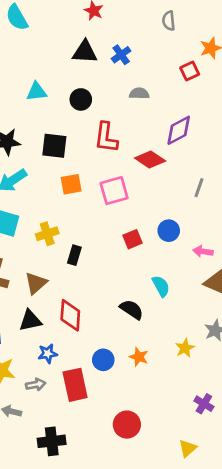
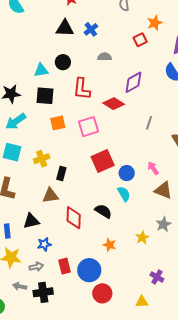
cyan triangle: (37, 92) -> (41, 70), moved
blue circle: (169, 231) -> (127, 173), moved
red square: (133, 239) -> (103, 161), size x1.6
pink arrow: (203, 251) -> (153, 168), turned 48
brown triangle: (36, 283) -> (50, 196), moved, turned 36
red diamond: (70, 315) -> (74, 218), moved
blue circle: (103, 360) -> (89, 270), moved, size x1.5
red rectangle: (75, 385) -> (65, 266), size x0.7
black cross: (52, 441) -> (43, 292), moved
yellow triangle: (188, 448) -> (142, 302), moved, turned 40

